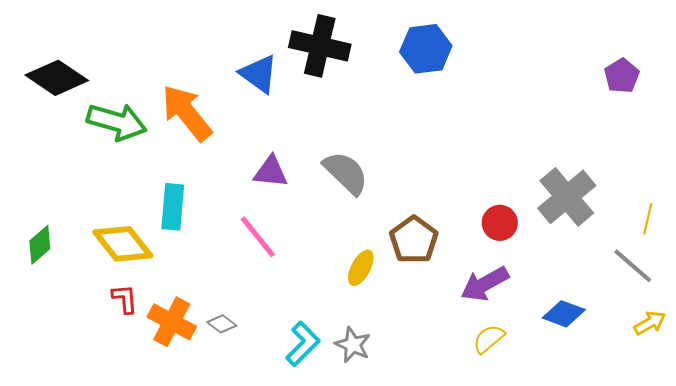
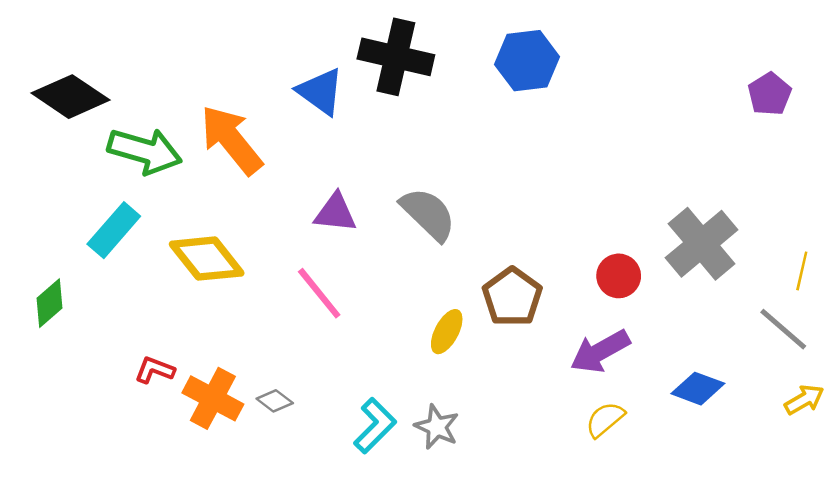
cyan rectangle: (173, 207) -> (114, 230), moved, turned 36
yellow diamond: (123, 244) -> (207, 259), moved
red L-shape: (125, 299) -> (155, 370), turned -64

